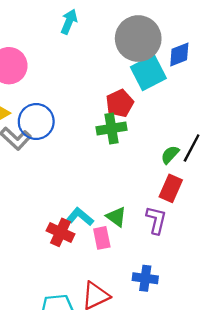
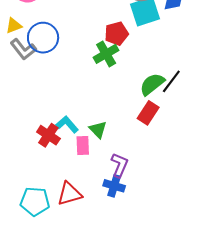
green cross: (112, 129) -> (106, 54), turned -30
green semicircle: (170, 155) -> (152, 84), size x1.5
purple L-shape: (156, 220) -> (120, 165), moved

